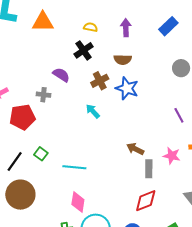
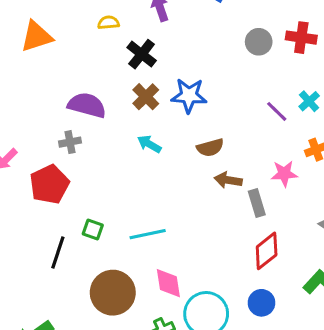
black cross: (84, 50) -> (142, 54), moved
brown semicircle: (123, 60) -> (210, 148), moved
purple semicircle: (61, 75) -> (87, 105), size x1.4
brown circle: (20, 195) -> (113, 293), moved

